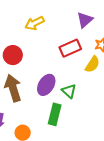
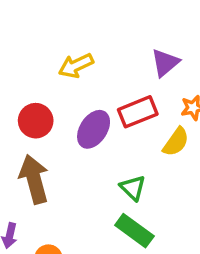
purple ellipse: (46, 85) -> (94, 129), moved
green rectangle: (55, 114) -> (134, 231), moved, turned -70

